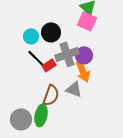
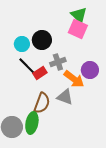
gray cross: (67, 54) -> (58, 62), size x0.7
purple circle: (84, 55) -> (90, 70), moved
orange arrow: (83, 71) -> (74, 79), turned -30

